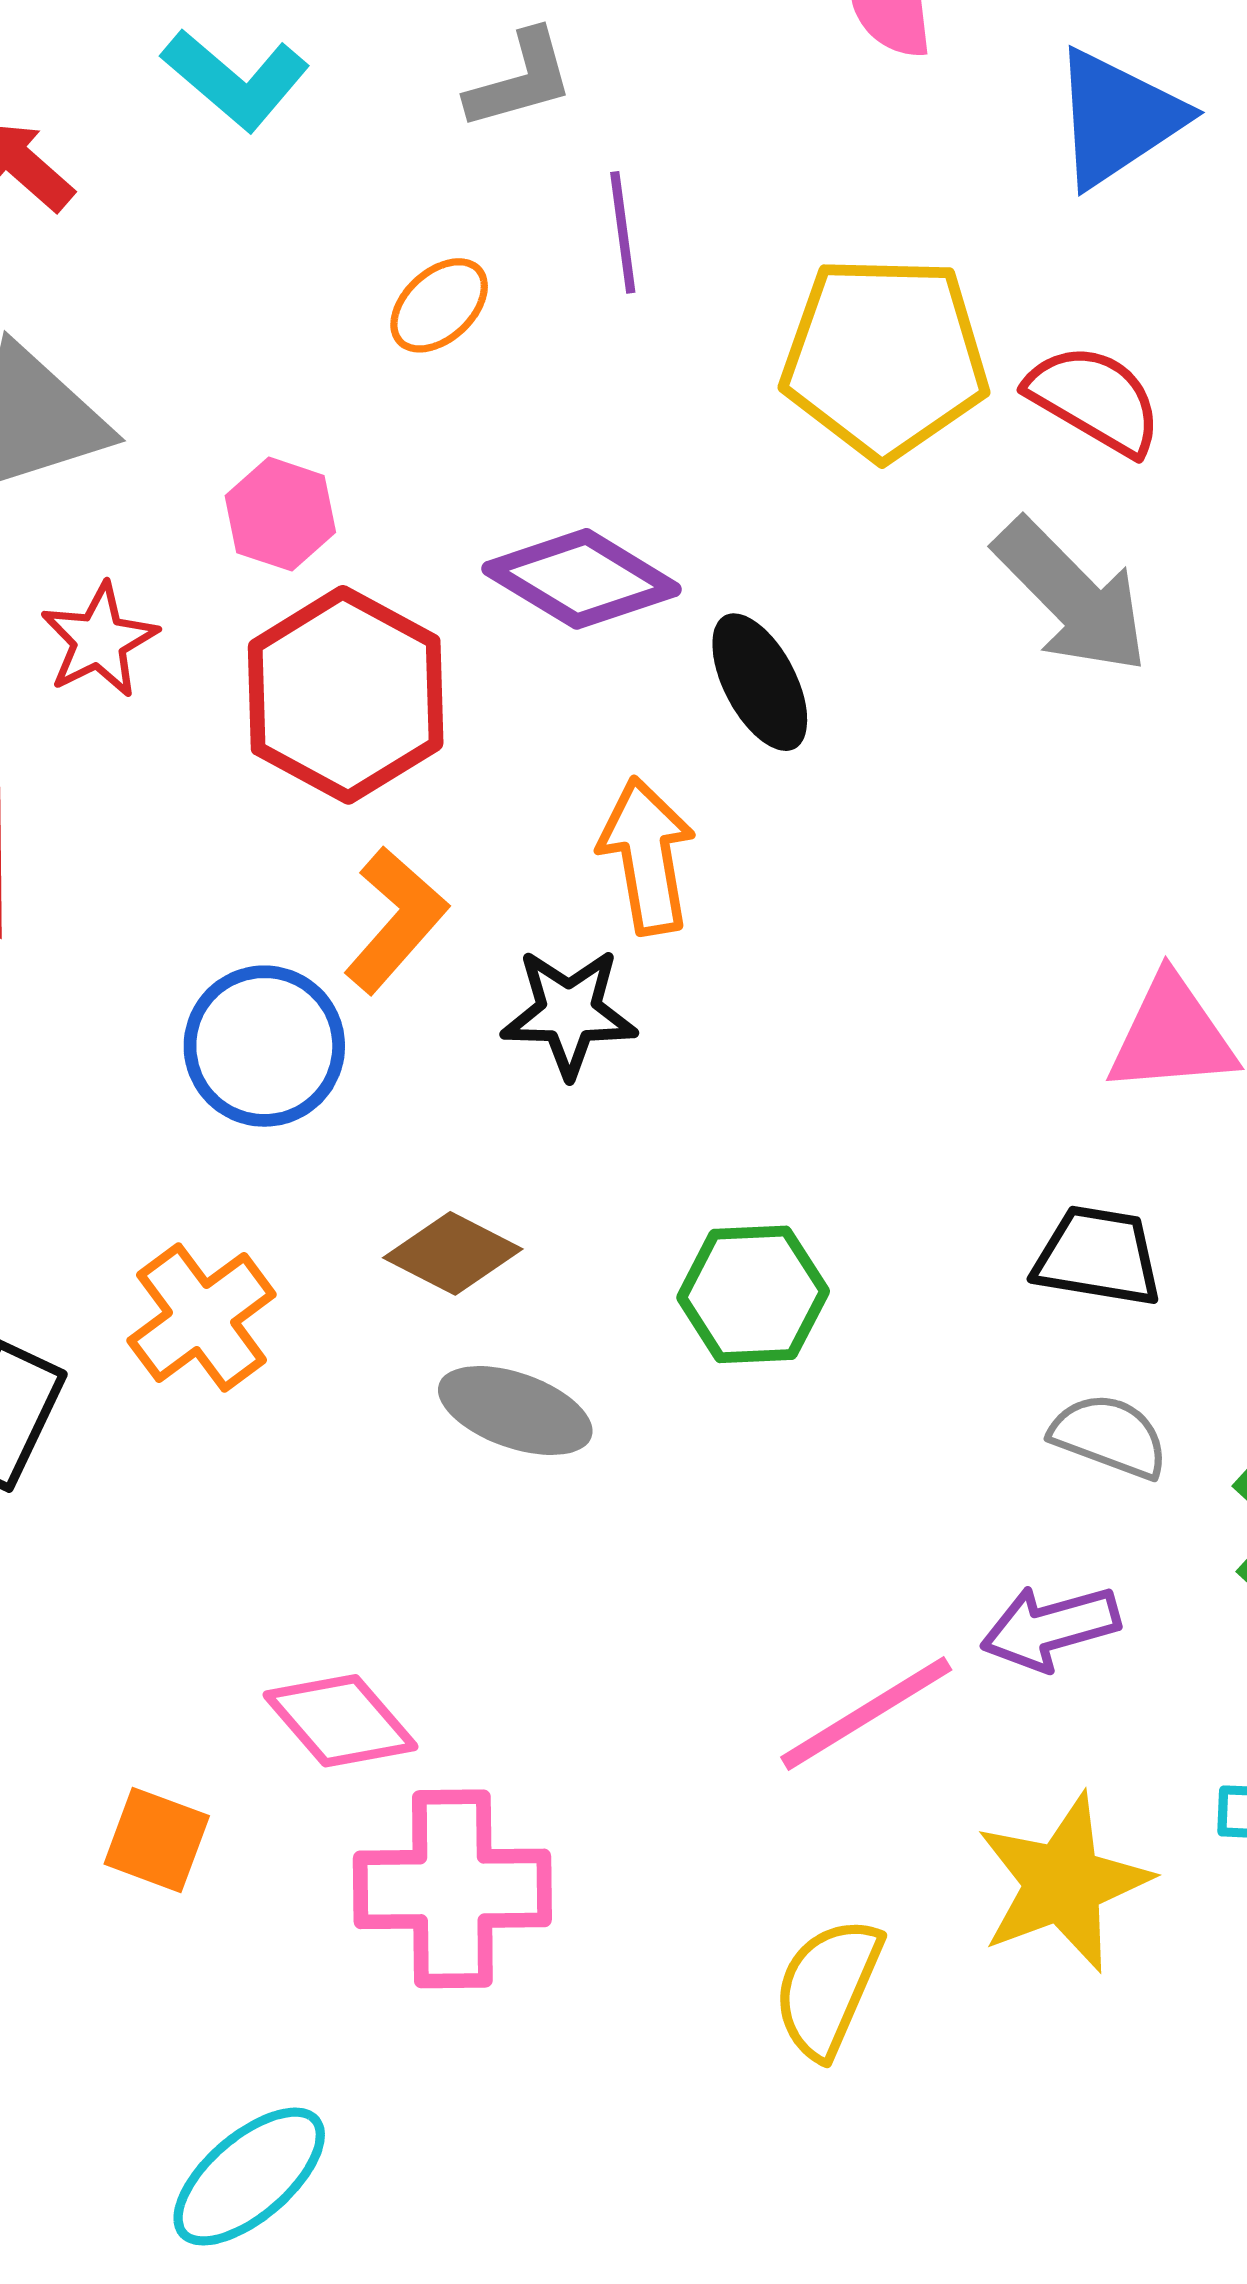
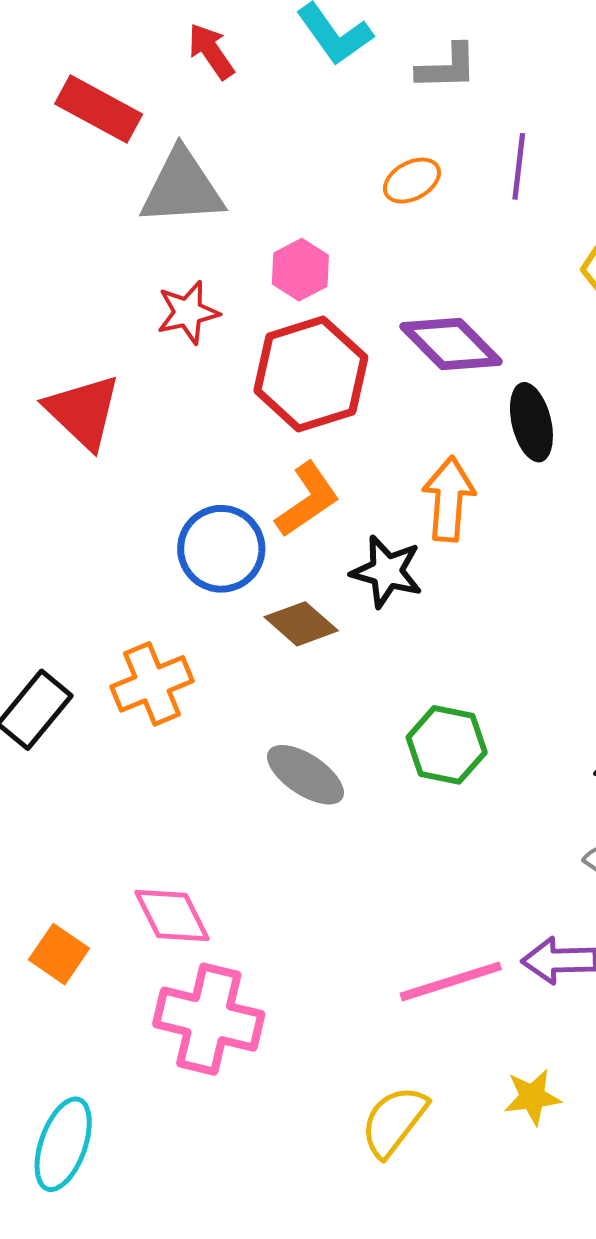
gray L-shape: (520, 80) -> (447, 67), moved
brown diamond: (453, 1253) -> (301, 624), moved
yellow star: (1063, 1883) -> (532, 1097), size x0.6
cyan ellipse: (249, 2177) -> (63, 1144), turned -44

